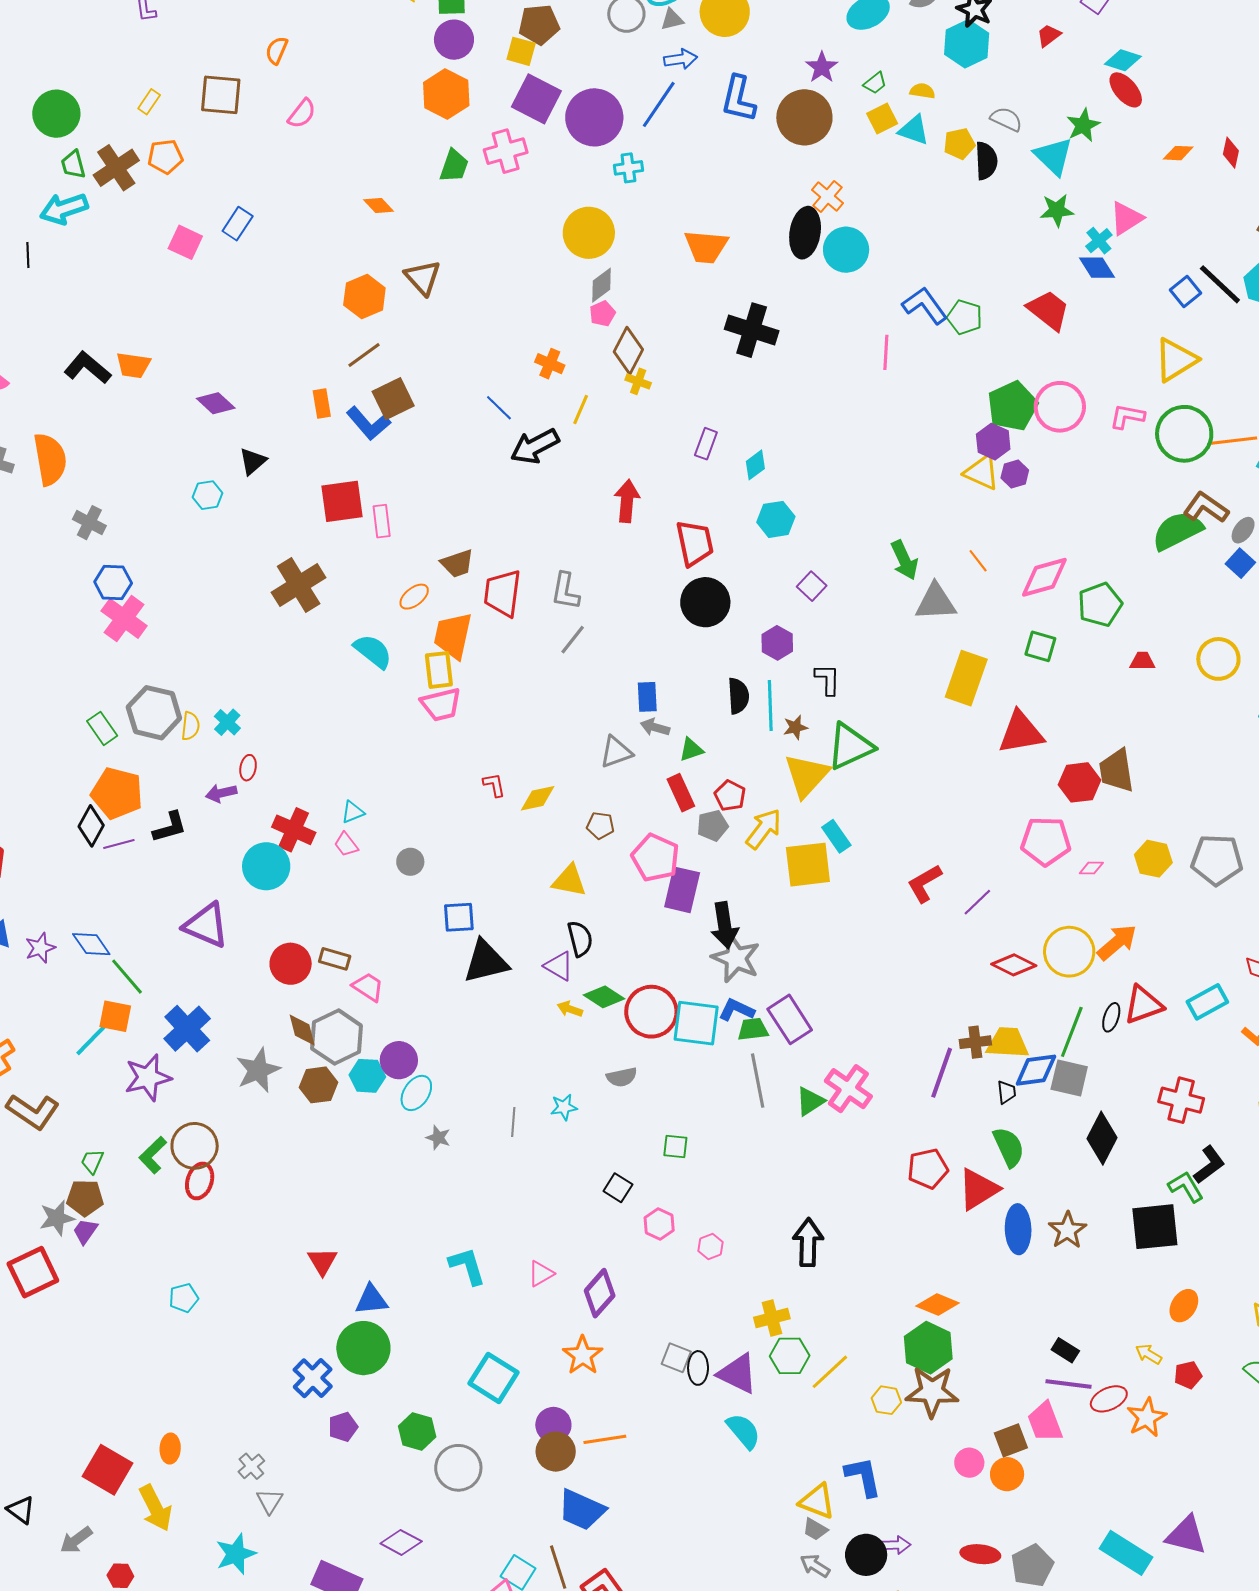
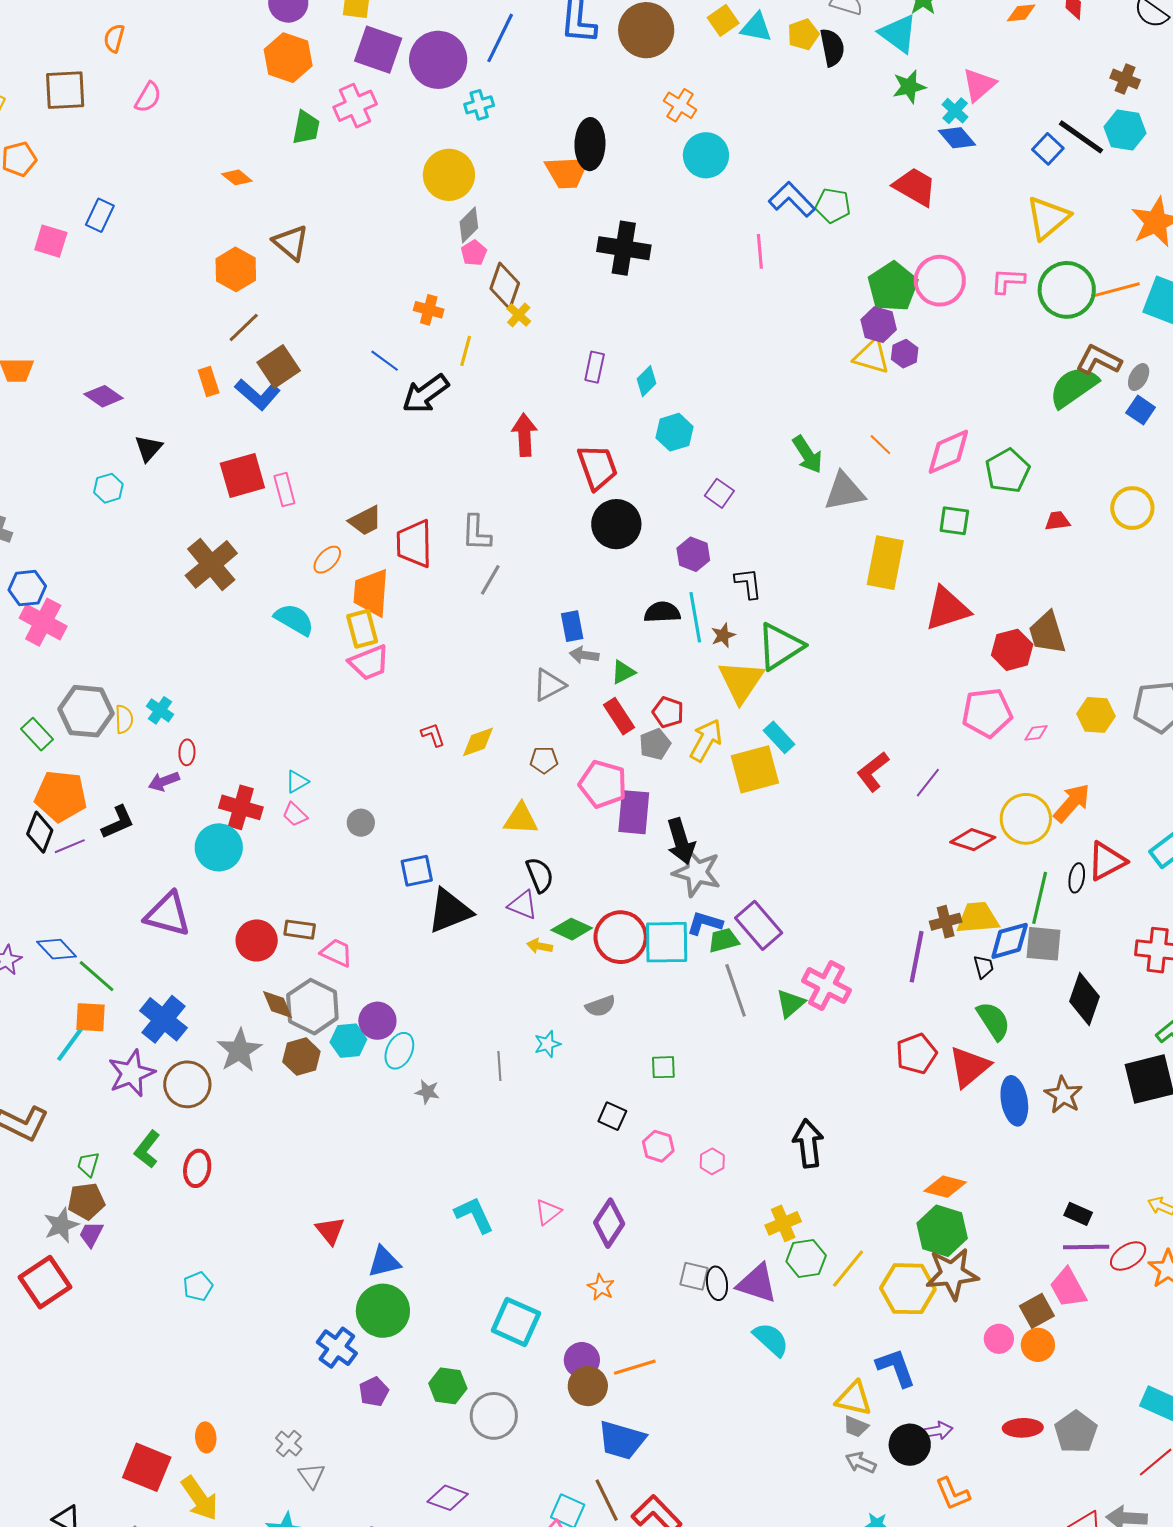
black ellipse: (805, 233) -> (590, 144), moved
yellow cross: (638, 381) -> (519, 315), turned 30
black semicircle: (738, 696) -> (662, 612), turned -81
brown circle: (195, 1146) -> (187, 1084), moved
orange star: (583, 1355) -> (601, 1287), size x0.7
yellow hexagon: (886, 1400) -> (908, 1289), size x1.8

